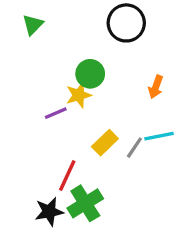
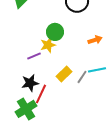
orange arrow: (156, 87) -> (95, 40), turned -128
green cross: (85, 203) -> (26, 109), moved
black star: (49, 212) -> (30, 83), moved

